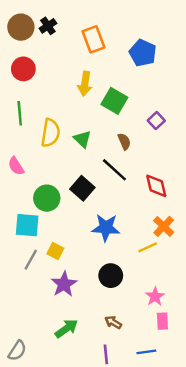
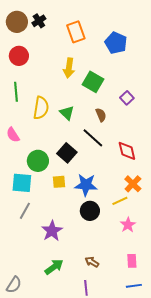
yellow square: (55, 251) -> (59, 182), moved, turned -32
black circle: (111, 276) -> (90, 211), moved
pink star: (155, 297) -> (128, 225), moved
blue line: (146, 352) -> (134, 286), moved

